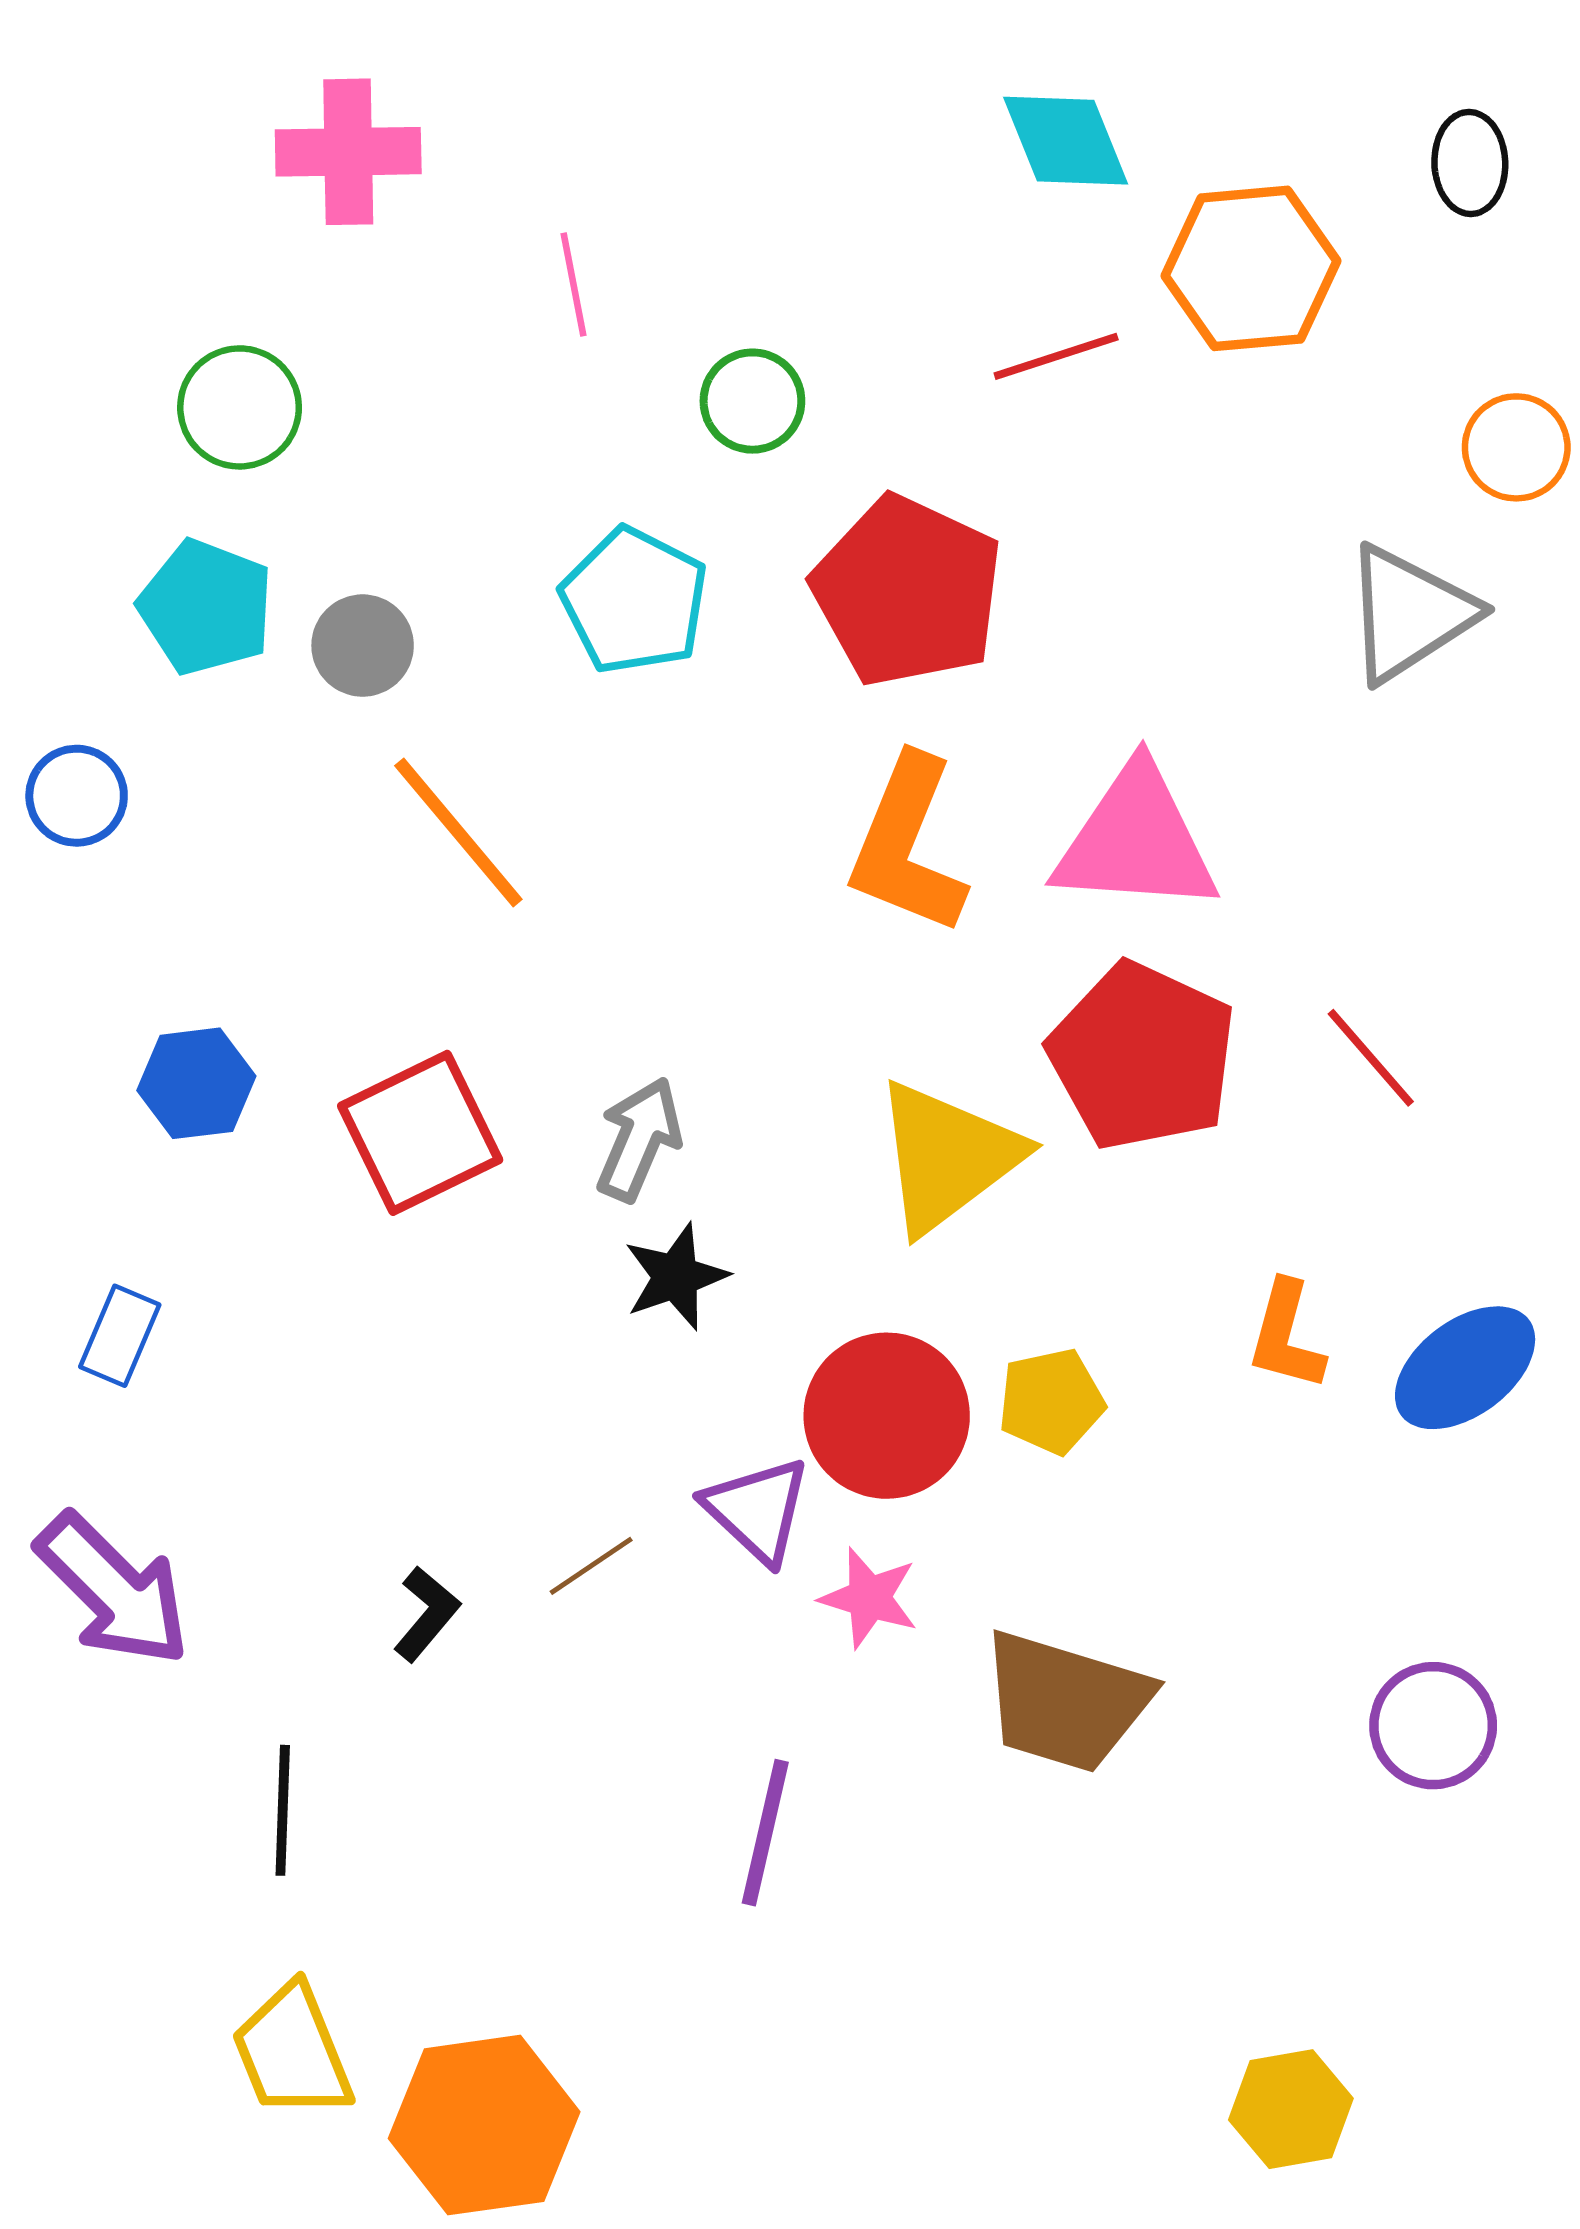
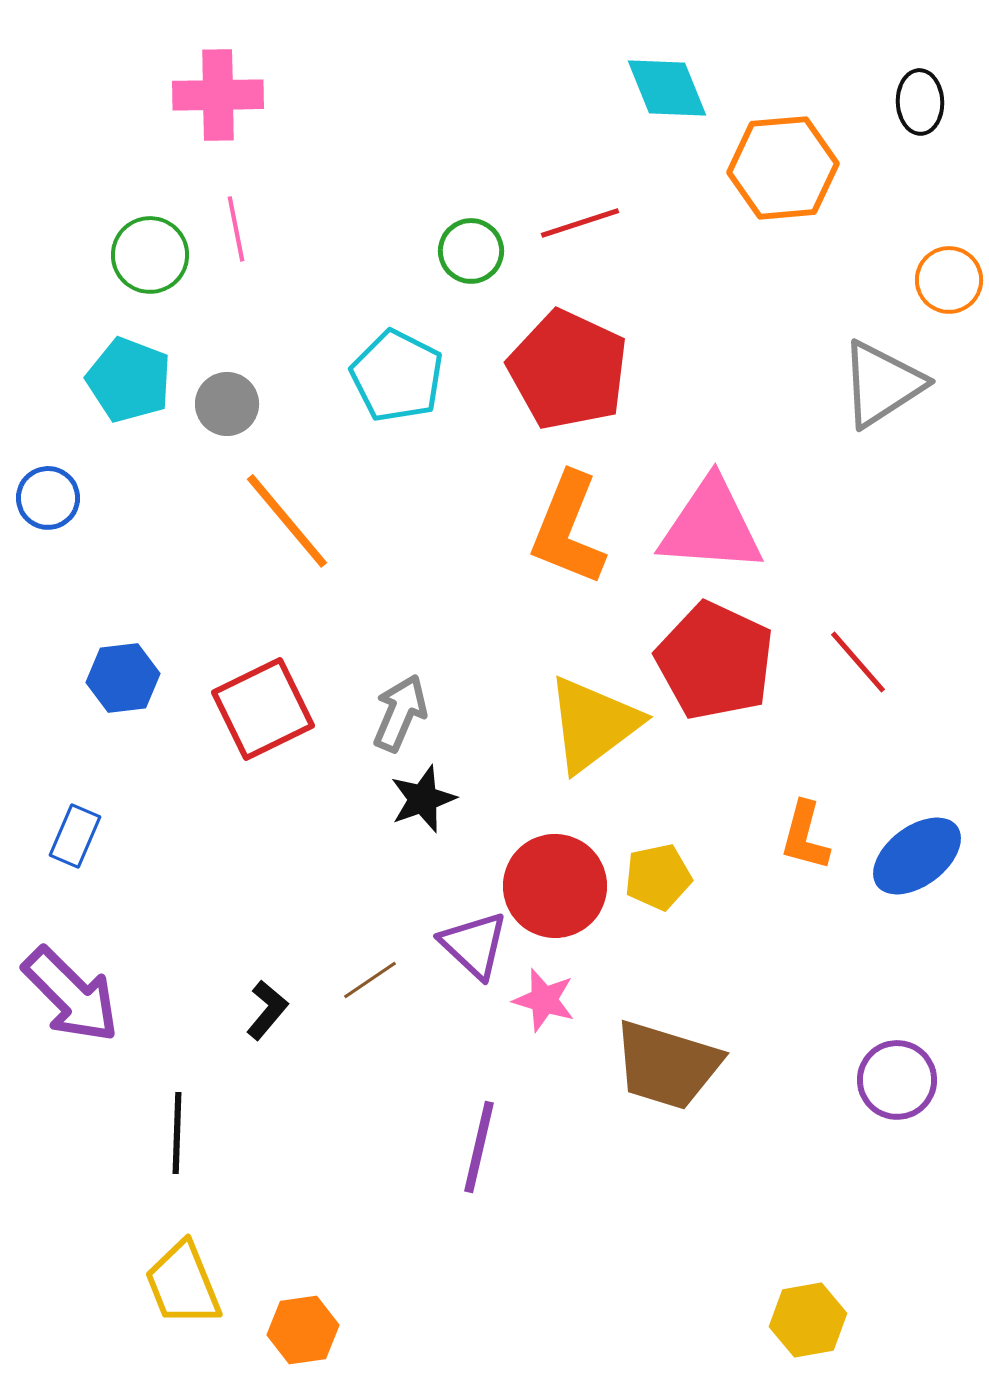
pink line: (573, 284) -> (236, 229), moved
red line: (1056, 356) -> (580, 223), moved
orange hexagon: (484, 2125) -> (303, 1330), size x0.6

